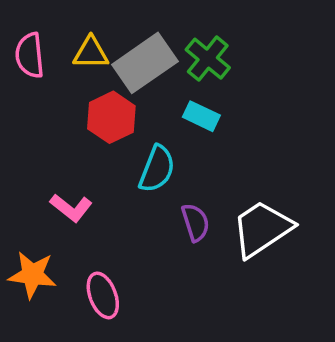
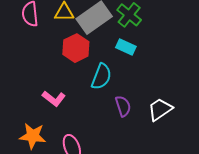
white trapezoid: (262, 229) -> (160, 109), size x0.7

